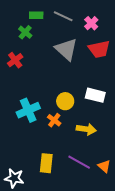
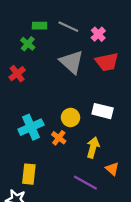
yellow arrow: (86, 129) -> (93, 147), turned -84
yellow rectangle: (46, 163) -> (29, 174), moved
orange triangle: (104, 166) -> (112, 169), moved

